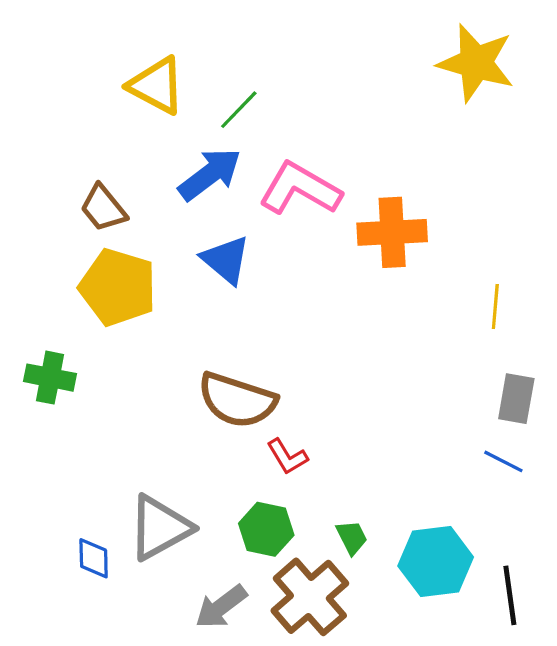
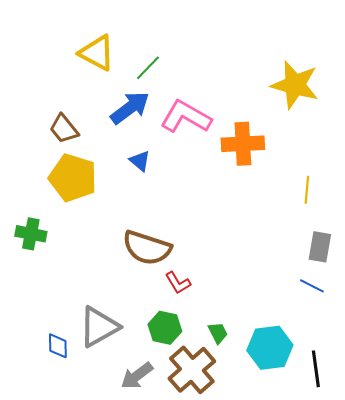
yellow star: (476, 63) -> (295, 85), moved
blue triangle: (226, 260) -> (140, 161), size x0.7

